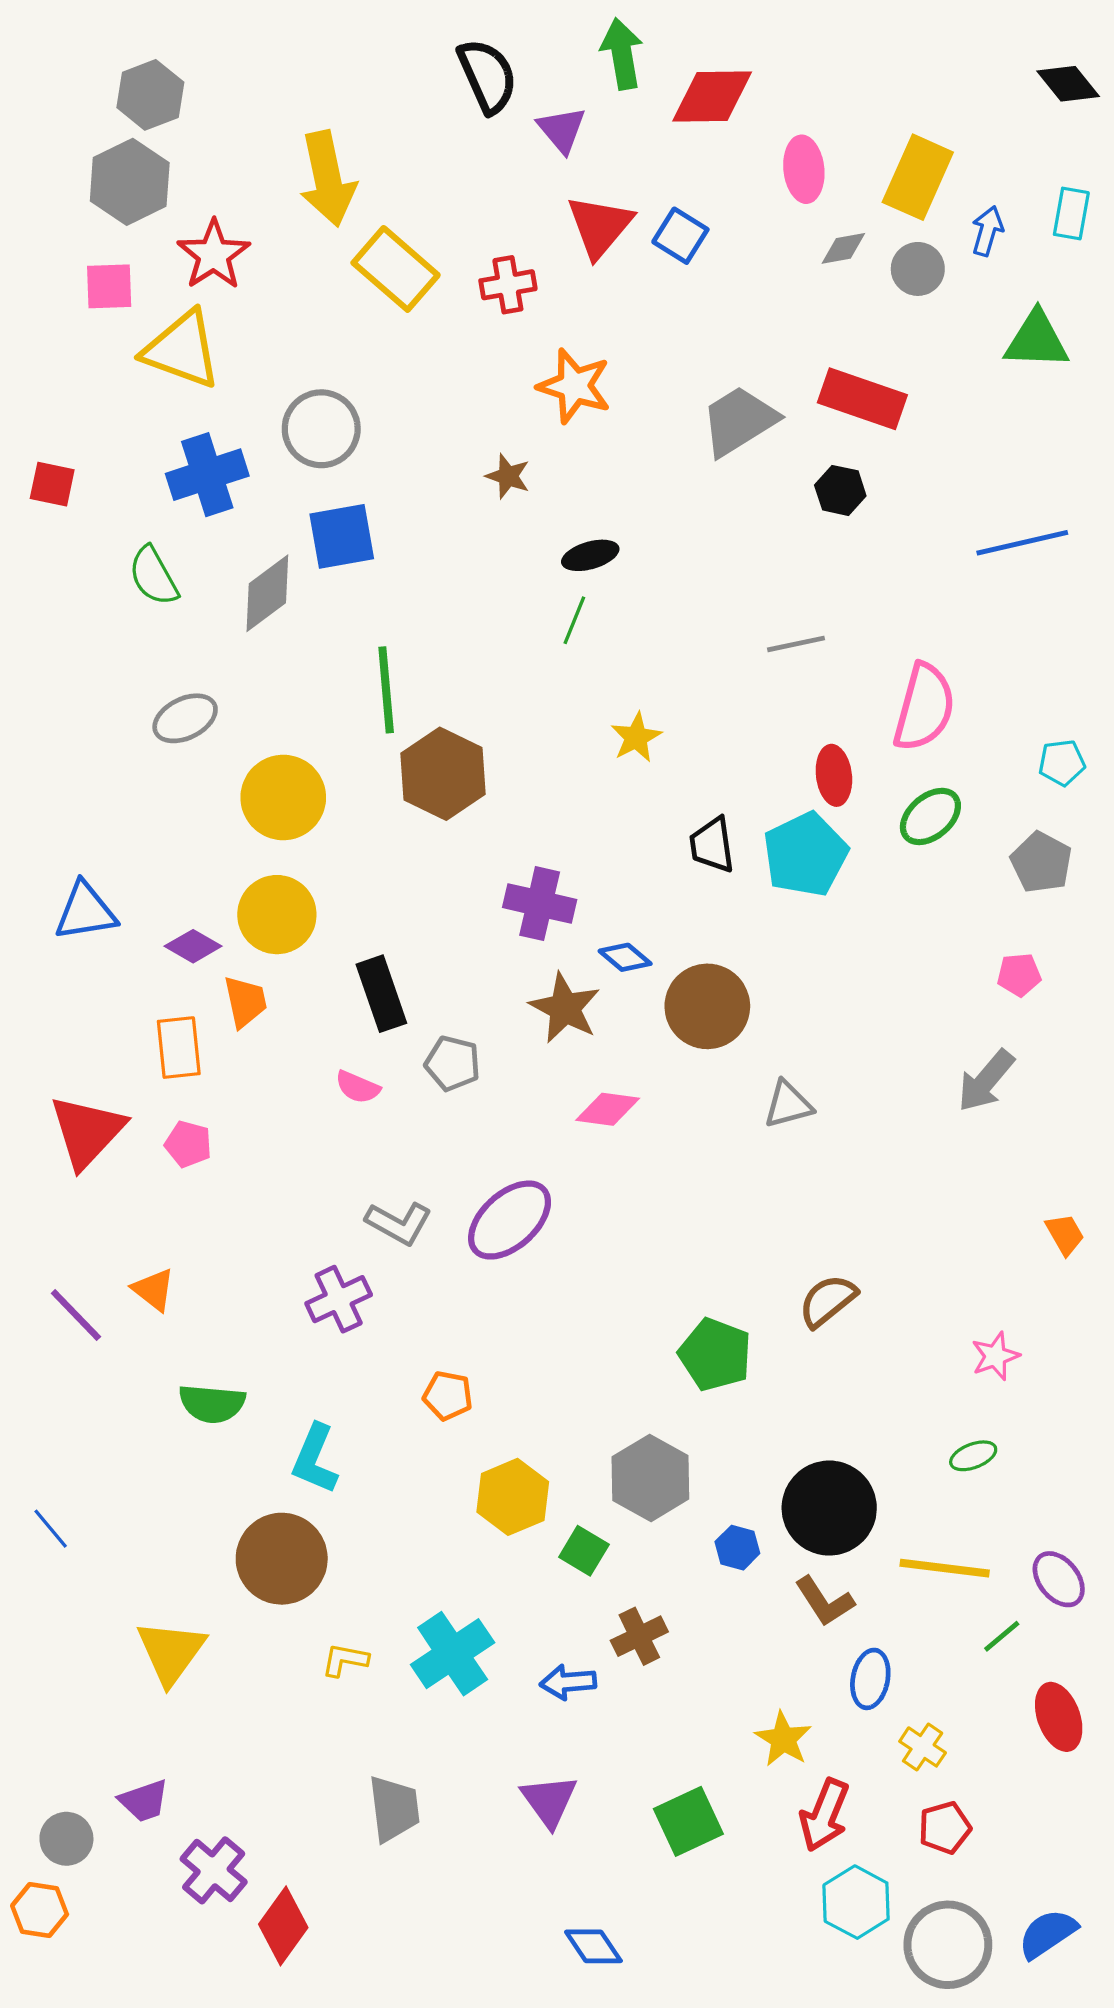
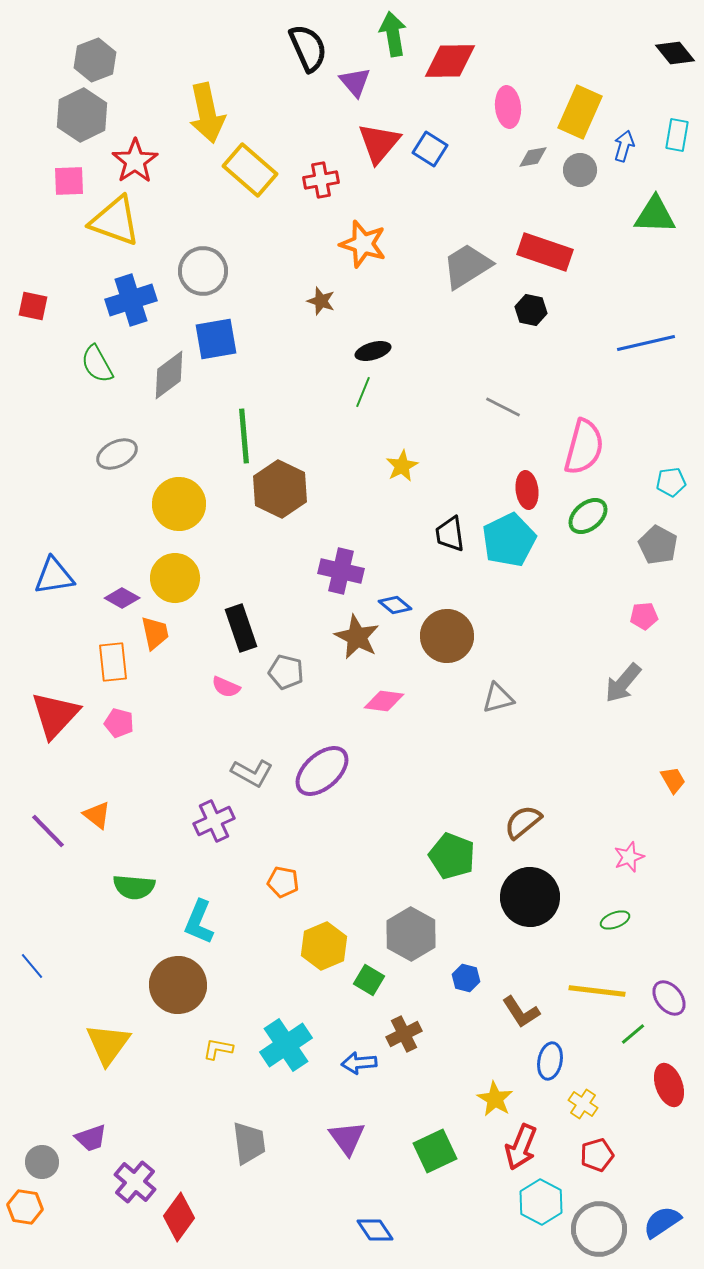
gray line: (796, 644) -> (503, 407), turned 39
black circle: (829, 1508) -> (530, 897), moved

